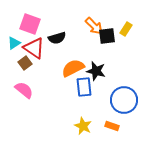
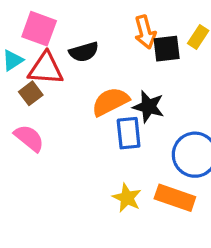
orange arrow: (94, 26) -> (145, 32), turned 30
red triangle: (34, 48) -> (46, 69), turned -30
orange rectangle: (112, 126) -> (175, 198), size x1.6

